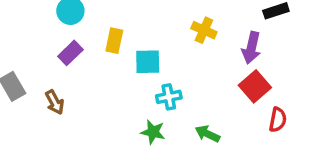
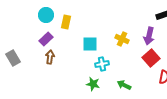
yellow cross: (204, 30) -> (122, 39), moved
yellow rectangle: (114, 41) -> (66, 22), moved
brown arrow: (55, 102) -> (50, 57), moved, turned -144

